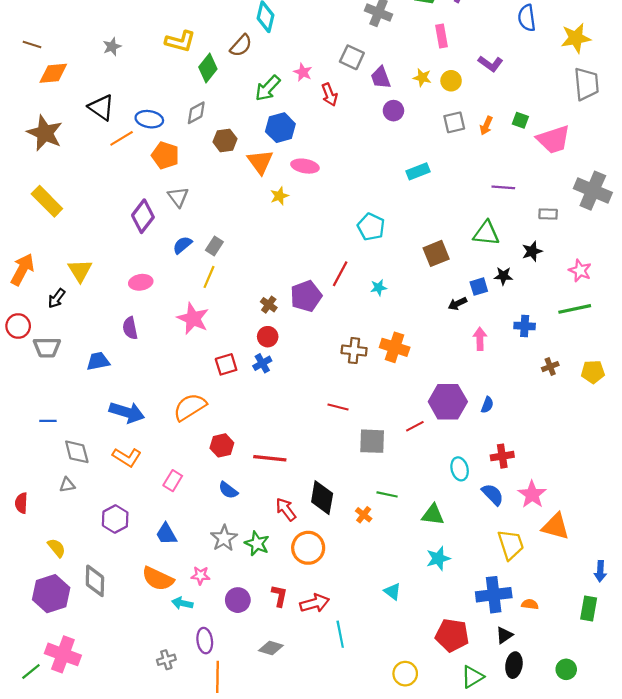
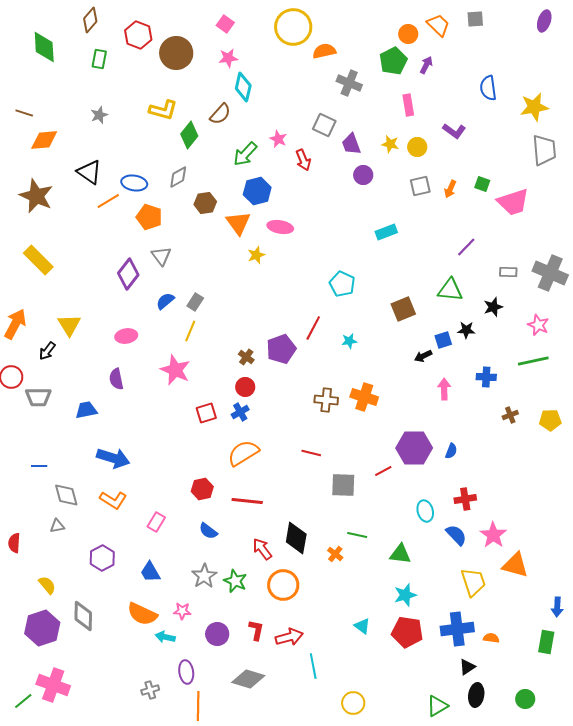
purple line: (503, 187) -> (466, 247), turned -50
gray cross: (593, 191) -> (550, 273), moved
orange semicircle: (190, 407) -> (243, 453), moved
red pentagon: (452, 635) -> (407, 632), moved
gray diamond: (271, 648) -> (248, 679), size x1.4
yellow circle: (405, 674) -> (353, 703), moved

